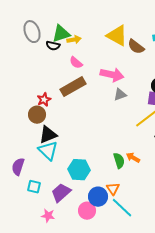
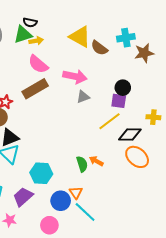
black semicircle: (53, 46) -> (30, 22), moved
pink semicircle: (76, 63) -> (38, 64), size x1.5
pink circle: (87, 211) -> (49, 225), moved

